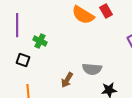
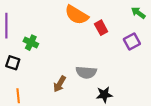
red rectangle: (106, 11) -> (101, 28), moved

